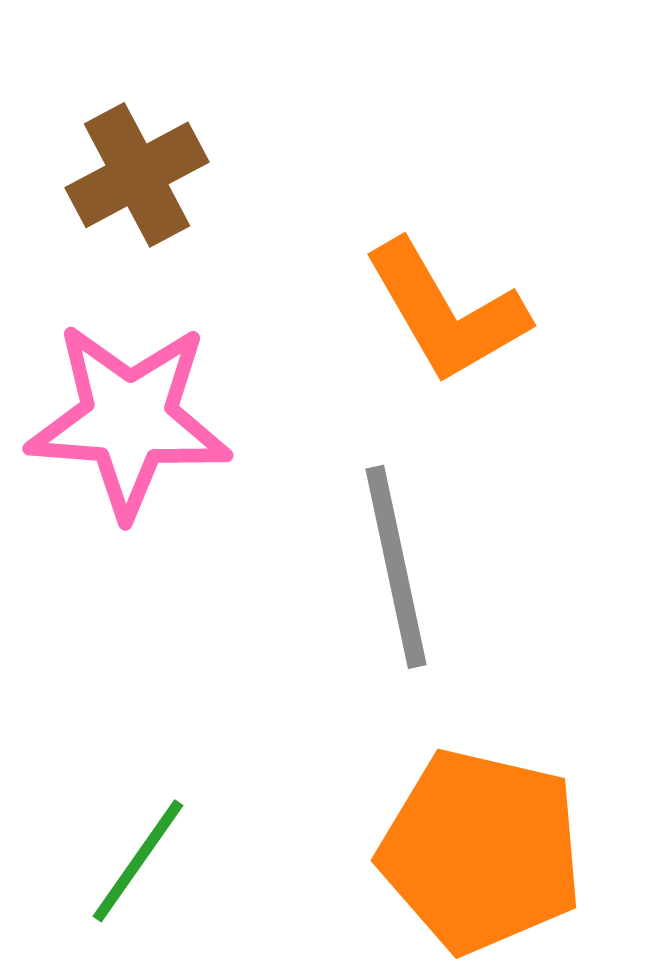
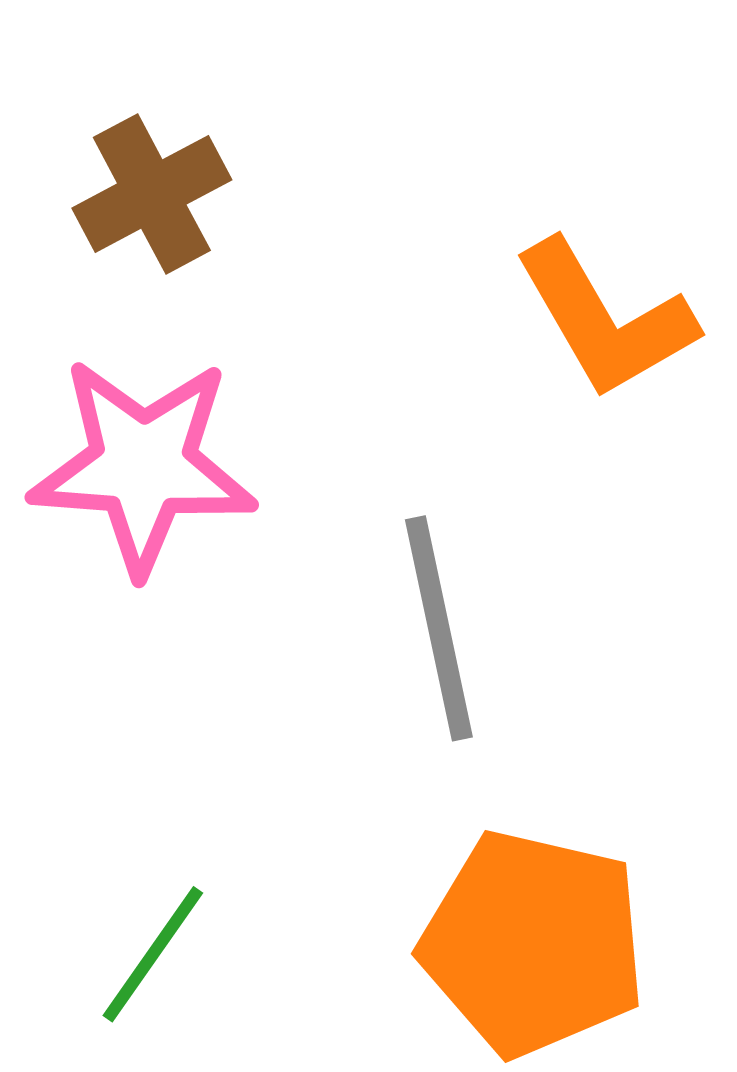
orange L-shape: (446, 312) -> (605, 319), moved

